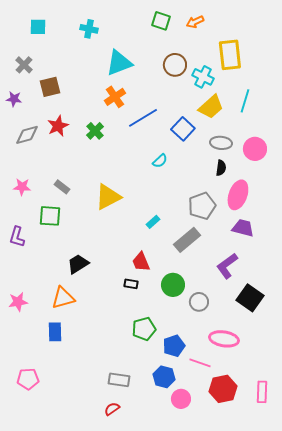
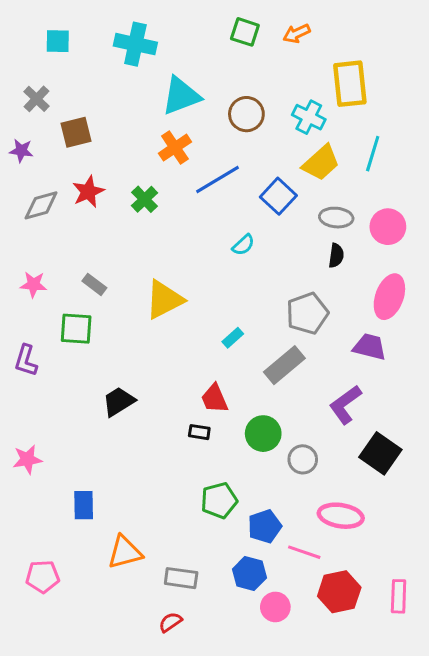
cyan cross: (89, 29) -> (135, 44), size x1.5
brown circle: (175, 65) -> (246, 114), moved
pink ellipse: (238, 195) -> (389, 297), moved
orange triangle: (63, 298) -> (125, 552), moved

